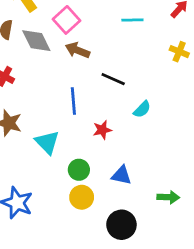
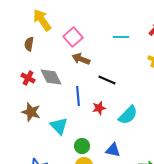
gray diamond: (36, 41) -> (51, 77), moved
cyan semicircle: (142, 109) -> (128, 115), moved, size x1.5
red star: (102, 130) -> (99, 108), moved

